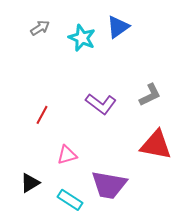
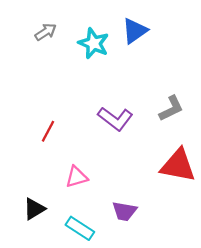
purple trapezoid: (109, 185) -> (124, 211), size x0.6

